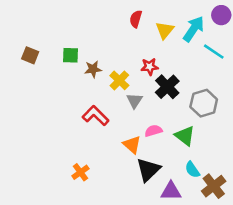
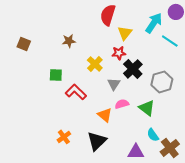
red semicircle: (136, 19) -> (108, 15), size x1.5
yellow triangle: (165, 30) -> (125, 33), moved
green square: (70, 55) -> (56, 75), moved
brown star: (93, 69) -> (69, 41), moved
gray triangle: (135, 101) -> (114, 84), moved
black triangle: (148, 170) -> (97, 141), moved

